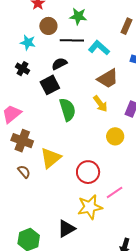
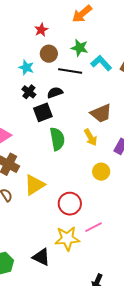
cyan L-shape: (99, 48) -> (101, 63), moved
black cross: (22, 69) -> (29, 92), moved
black triangle: (66, 229) -> (41, 257), turned 48

